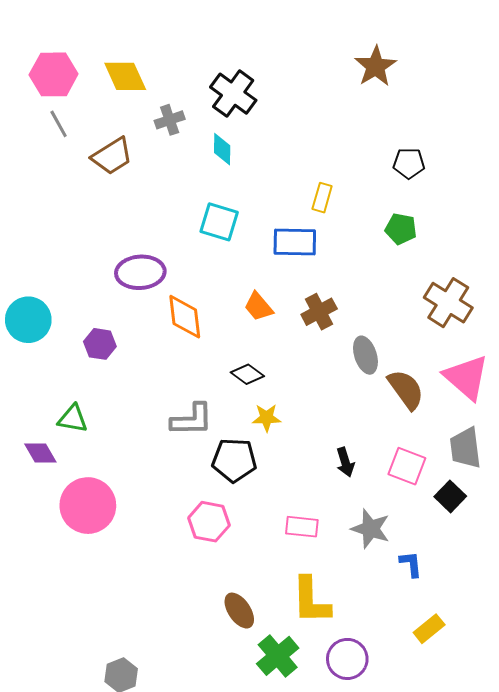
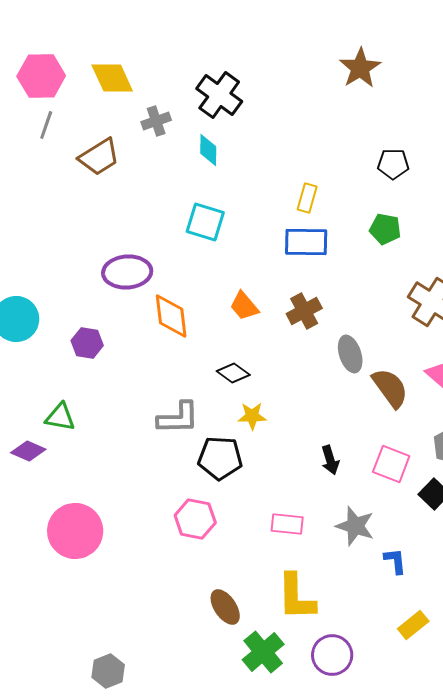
gray line: (59, 124) -> (46, 125), turned 48
blue rectangle: (295, 242) -> (306, 242), moved
purple diamond: (40, 453) -> (28, 451), turned -36
pink circle: (88, 506) -> (75, 531), moved

